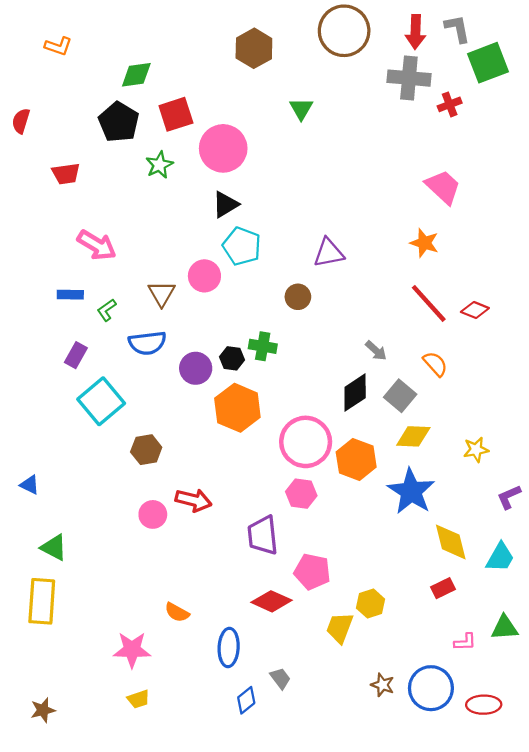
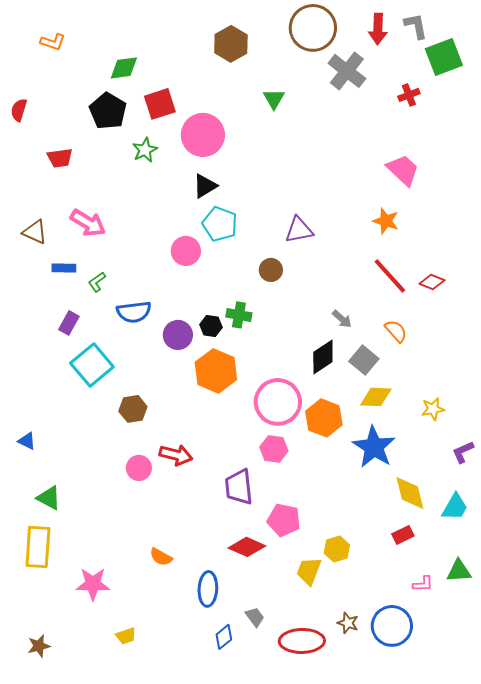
gray cross: (409, 78) -> (347, 71), moved, turned 33
brown triangle: (162, 294) -> (35, 232), moved, turned -36
pink star: (132, 650) -> (93, 584), moved
red ellipse: (484, 705) -> (302, 641), moved, size x1.4

